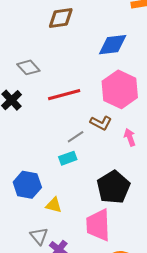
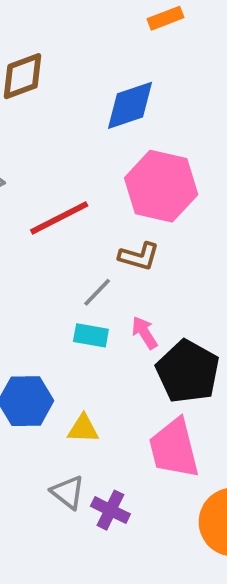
pink arrow: (130, 137) -> (144, 333), moved
cyan rectangle: (68, 158) -> (91, 335), turned 42

